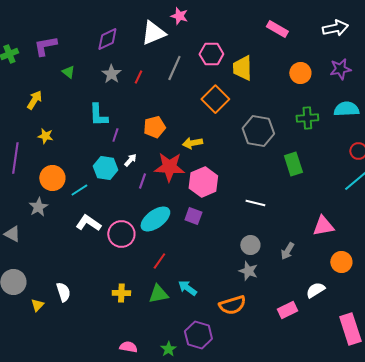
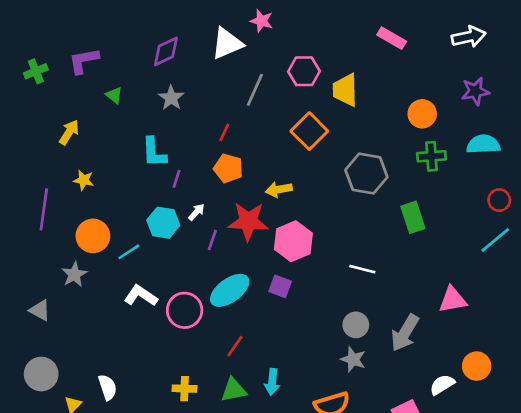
orange circle: (300, 73) -> (422, 114), moved
red line: (138, 77) -> (224, 132), moved
orange pentagon: (154, 127) -> (228, 168), turned 30
gray arrow: (287, 251) -> (405, 333), size x1.6
orange circle: (341, 262) -> (477, 366), moved
cyan arrow: (187, 288) -> (272, 382), turned -120

